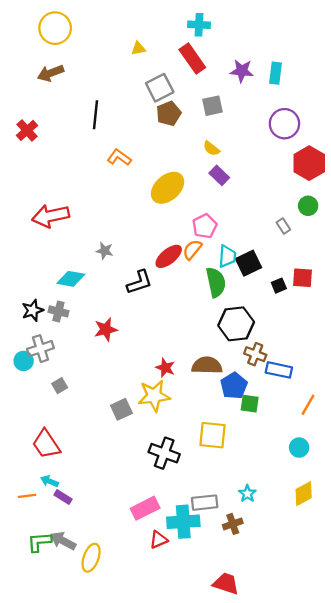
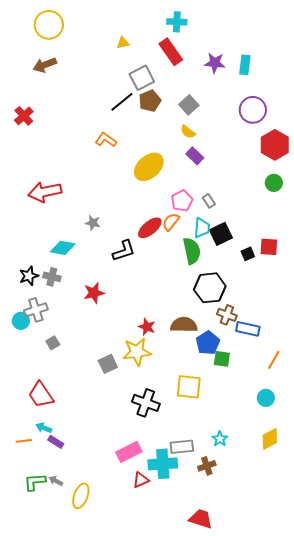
gray square: (213, 106) -> (189, 105), moved, turned -30
black line: (96, 115) -> (122, 102), moved, turned 45
gray rectangle: (283, 226) -> (209, 201), moved
gray arrow: (63, 541) -> (56, 481), size x0.6

